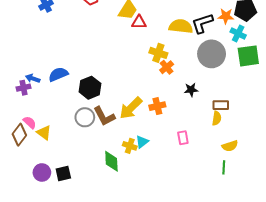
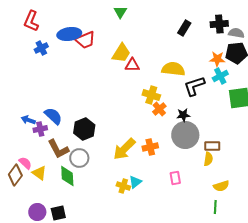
black L-shape: (202, 23) -> (194, 86), moved
cyan cross: (238, 33) -> (220, 76), moved, turned 35
gray circle: (212, 54) -> (185, 135), moved
blue semicircle: (58, 74) -> (53, 116), turned 66
purple cross: (24, 88) -> (40, 129), moved
black star: (191, 90) -> (183, 115), moved
brown L-shape: (104, 116) -> (58, 149), moved
green diamond: (111, 161) -> (67, 176), moved

